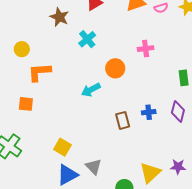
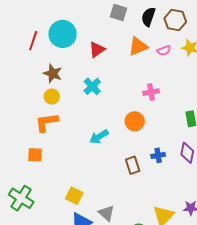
brown star: (59, 17) -> (53, 74), moved
yellow circle: (22, 49) -> (52, 97), moved
orange circle: (115, 68) -> (135, 121), moved

